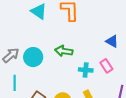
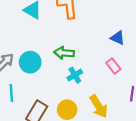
cyan cross: (86, 70) -> (75, 75), moved, turned -32

